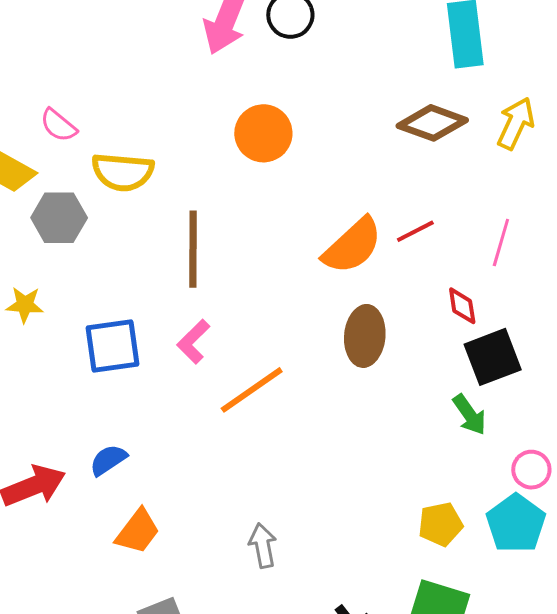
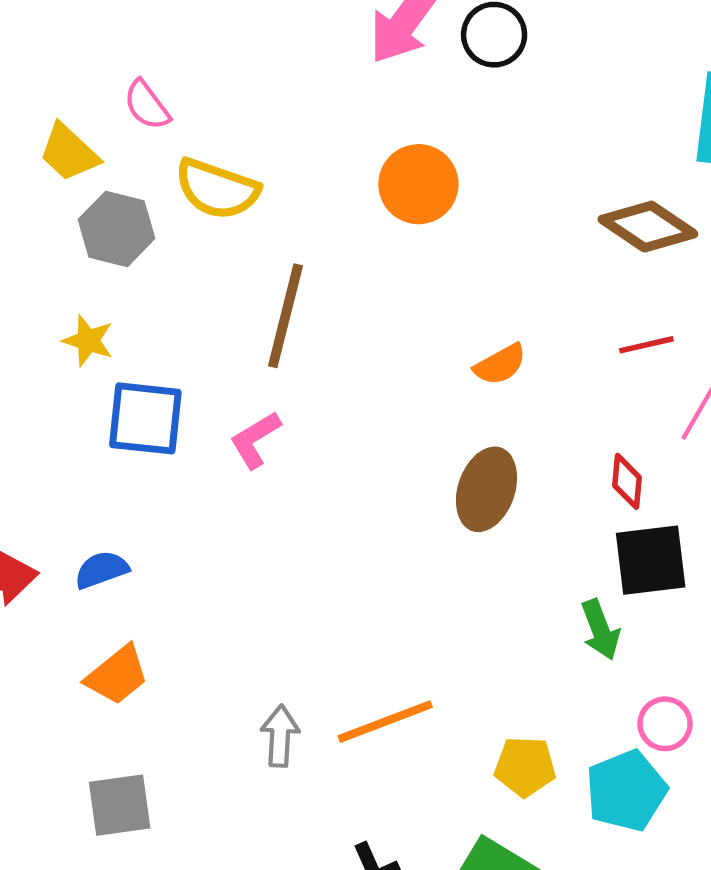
red line: (415, 231) -> (646, 345), moved
orange semicircle: (352, 246) -> (500, 364), size x0.6
yellow star: (25, 305) -> (88, 341), moved
orange line: (252, 390) -> (385, 722), moved

